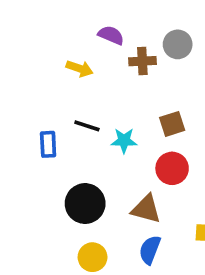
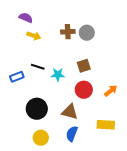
purple semicircle: (111, 35) -> (26, 18), moved
gray circle: (178, 44) -> (87, 33), moved
blue rectangle: (48, 144) -> (17, 77), turned 72

